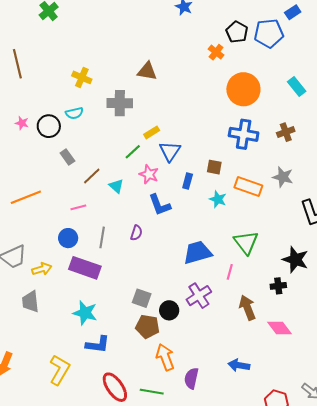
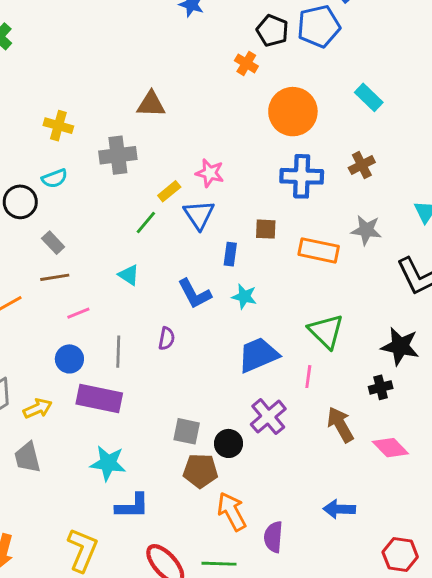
pink star: (149, 174) -> (210, 173), moved
brown line: (92, 176) -> (55, 277), moved, turned 42
cyan star: (218, 199) -> (244, 297), moved

